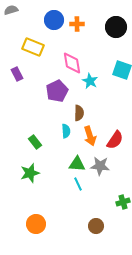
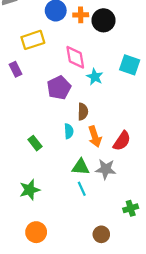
black circle: (116, 27) -> (103, 20), moved
yellow rectangle: (33, 47) -> (33, 40), turned -40
green star: (30, 173) -> (30, 190), moved

